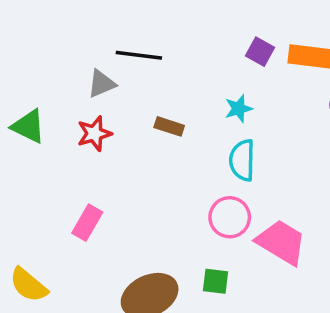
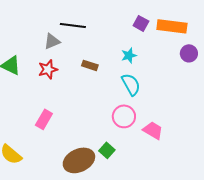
cyan semicircle: (242, 160) -> (131, 84), turned 150
pink trapezoid: (281, 242) -> (153, 130), size x0.7
green square: (215, 281) -> (107, 150), moved, turned 35

